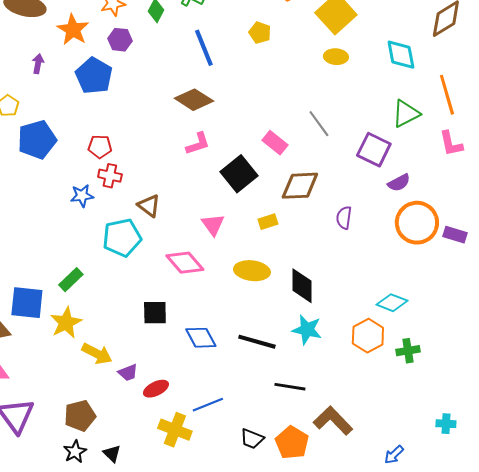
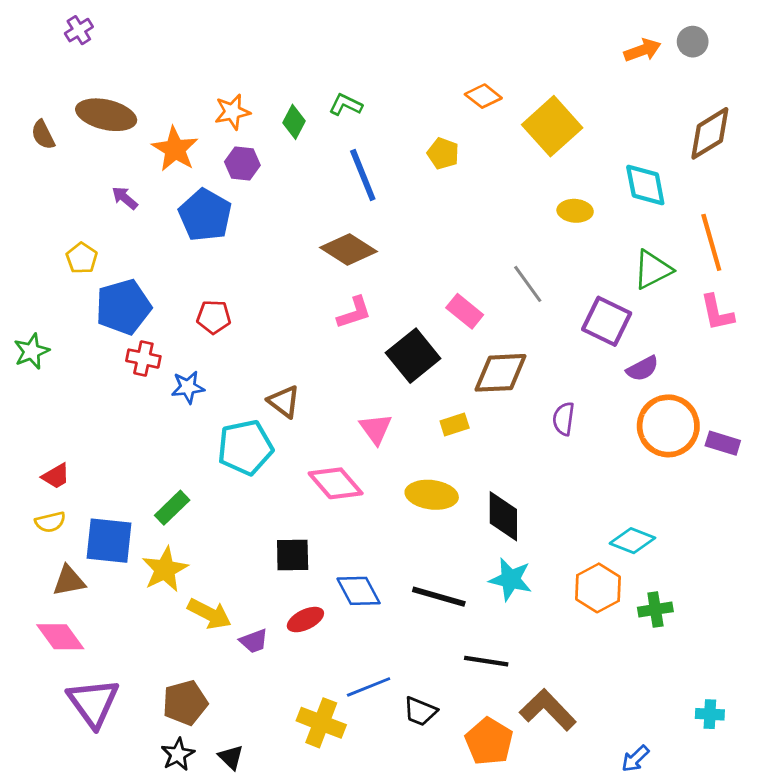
yellow ellipse: (336, 57) -> (575, 211), moved
purple arrow: (38, 64) -> (125, 198), turned -60
red cross: (110, 176) -> (143, 359), moved
red ellipse: (156, 389) -> (305, 620), moved
black trapezoid: (252, 439) -> (420, 711), moved

